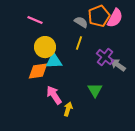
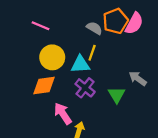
purple cross: (105, 57) -> (85, 88), moved
cyan triangle: (54, 61) -> (80, 64), moved
green triangle: (95, 90) -> (117, 95), moved

